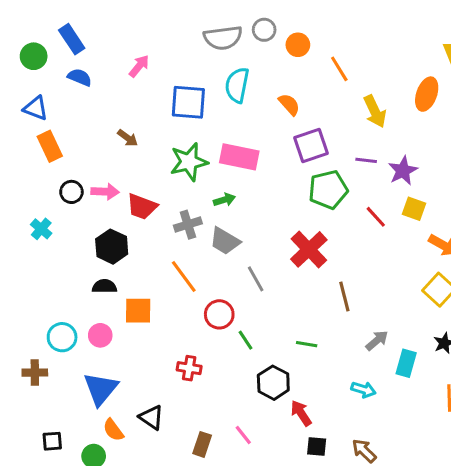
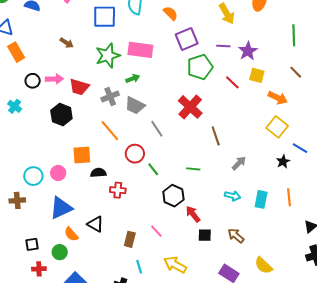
black semicircle: (104, 286) -> (98, 173), moved
cyan rectangle: (406, 363) -> (261, 199), moved
blue triangle: (101, 389) -> (61, 208), turned 30

